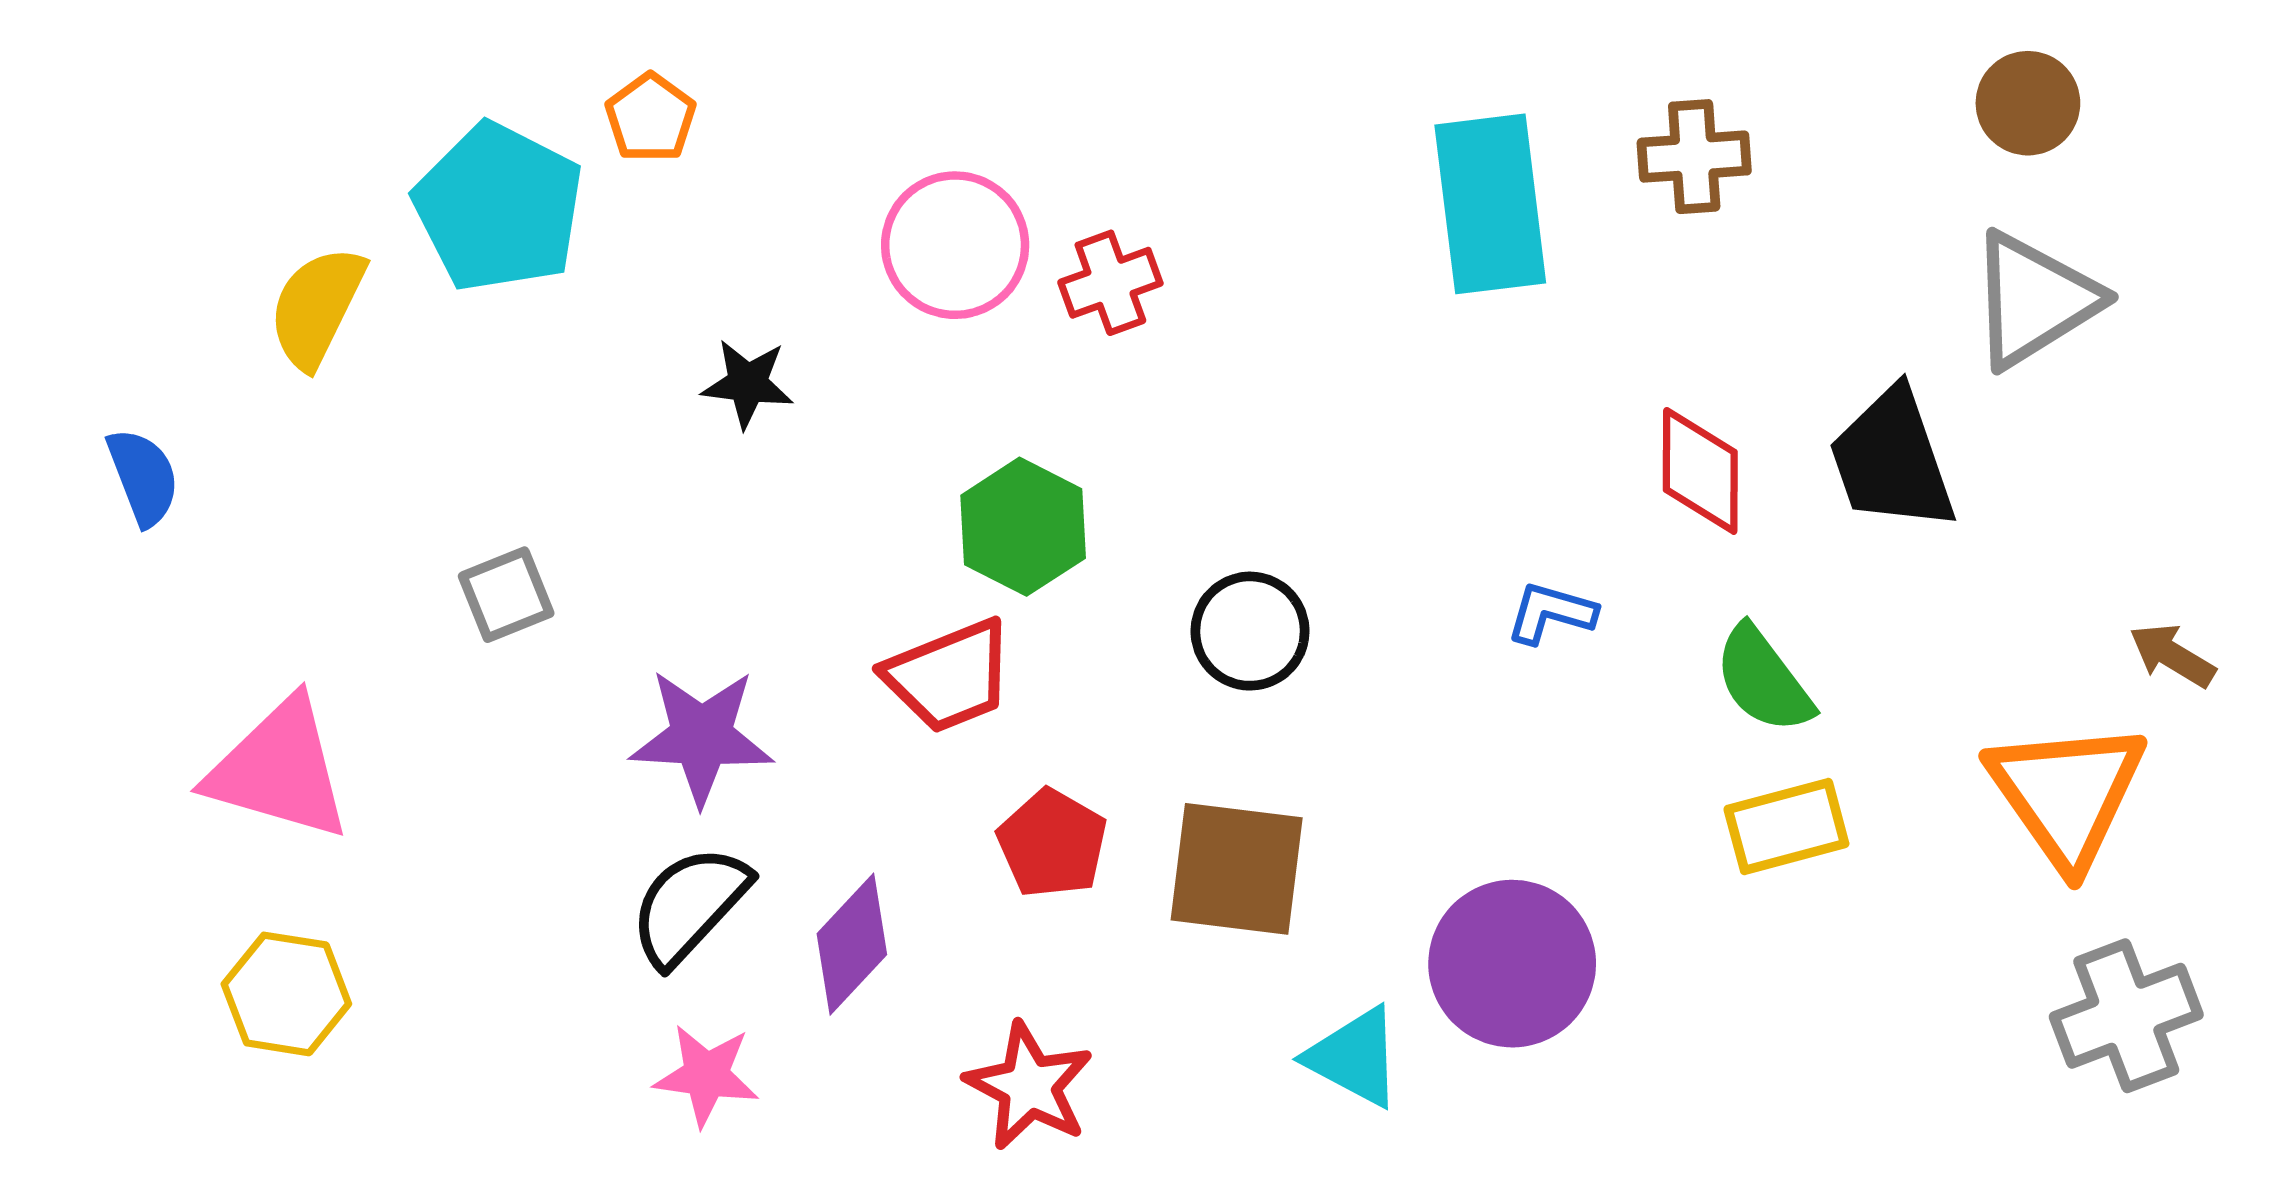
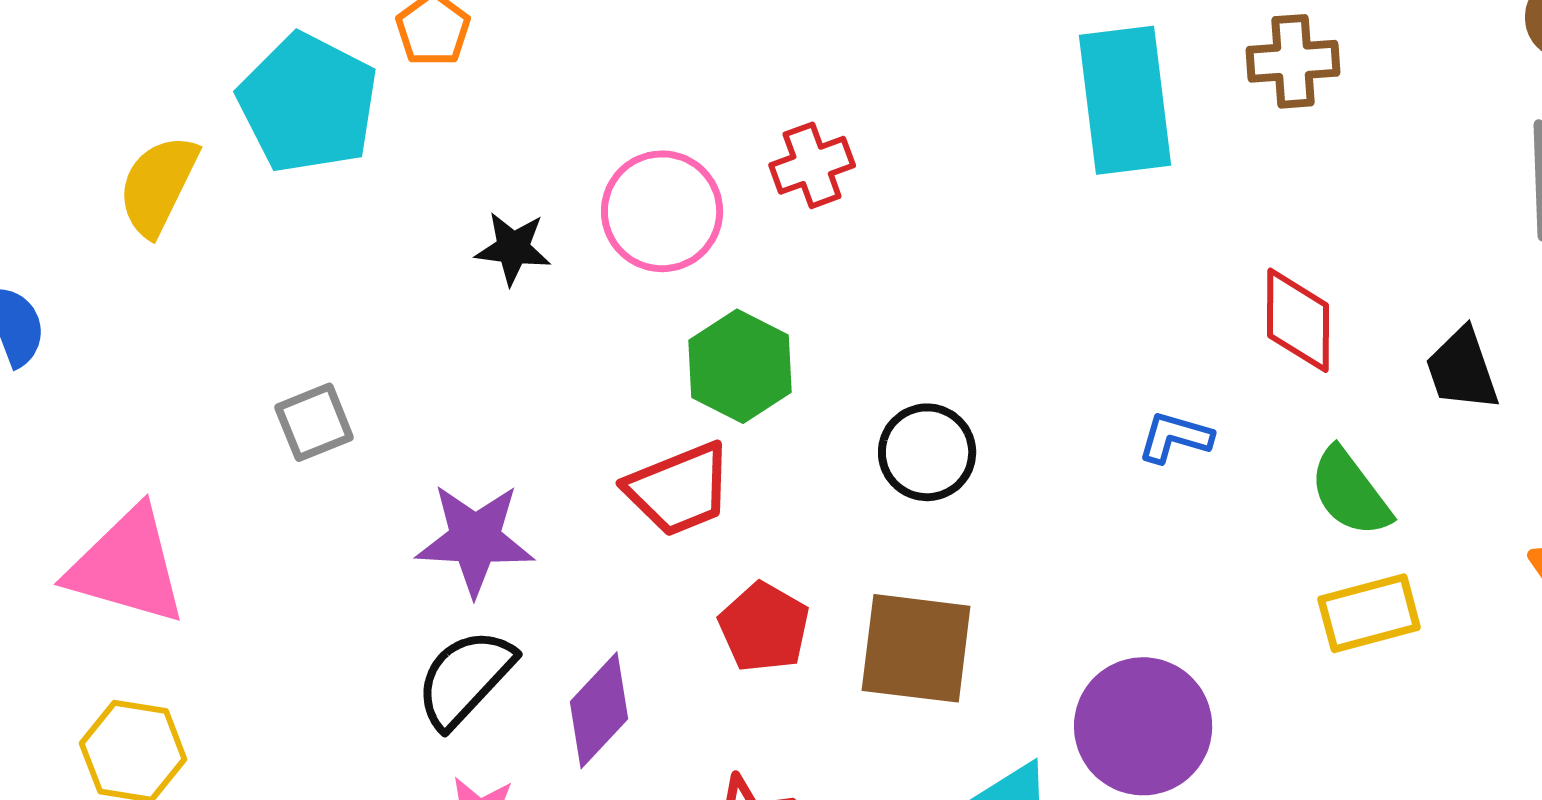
pink circle: (955, 245) -> (662, 211), moved
black trapezoid: (1892, 460) -> (1462, 369), moved, size x0.7

